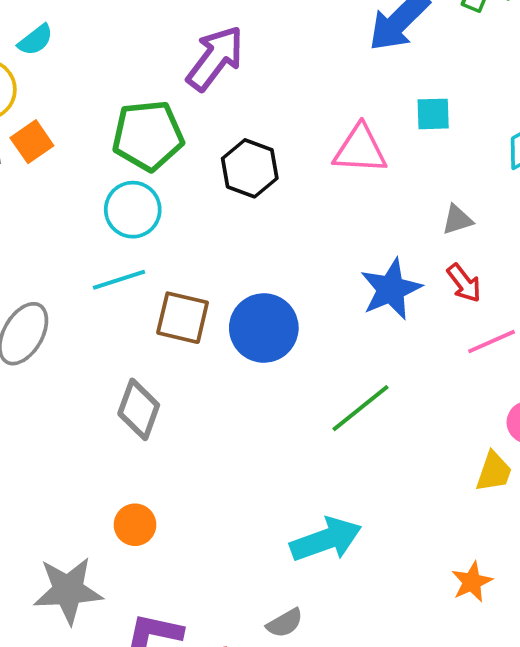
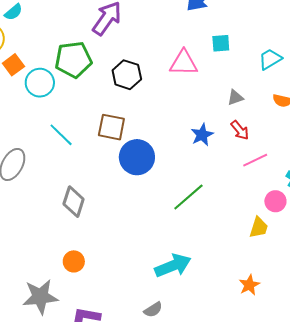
cyan circle: (133, 210) -> (40, 83), moved
cyan line: (119, 280) -> (61, 135), turned 64
blue star: (391, 289) -> (202, 135), size x0.7
brown square: (183, 318) -> (111, 127), moved

